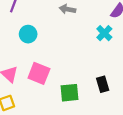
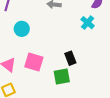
black rectangle: (103, 84) -> (70, 58), moved

